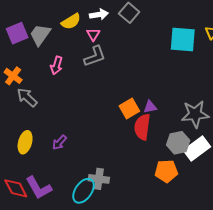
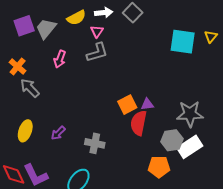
gray cross: (99, 179) -> (95, 143), moved

